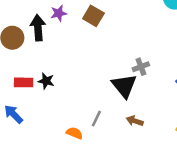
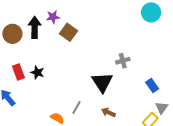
brown square: (93, 16) -> (68, 32), moved
gray cross: (141, 67) -> (123, 61), moved
red rectangle: (24, 82) -> (18, 72), turned 63

